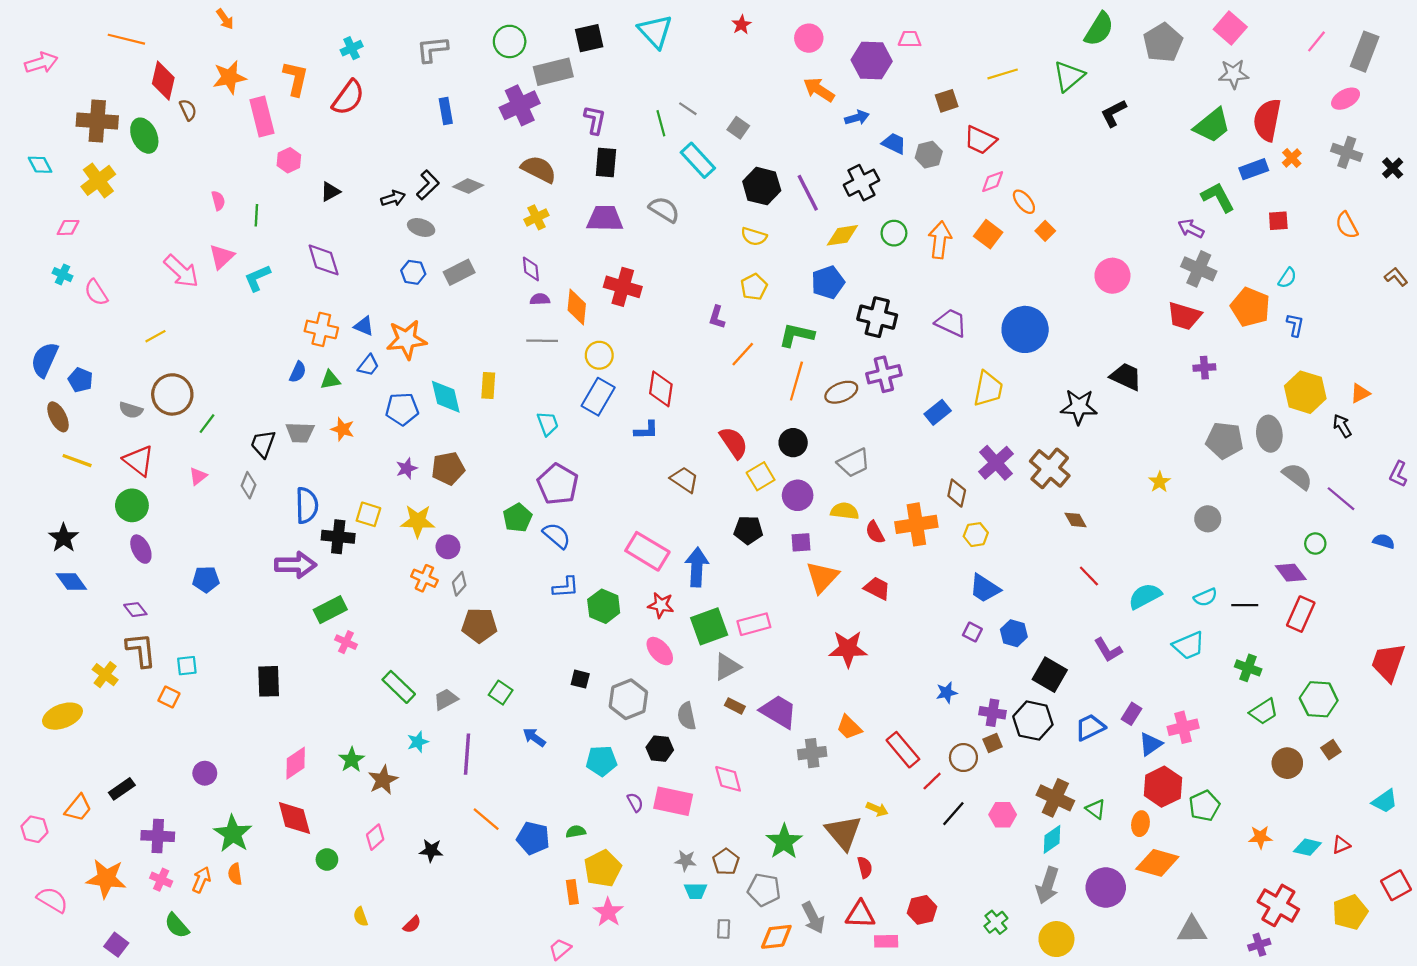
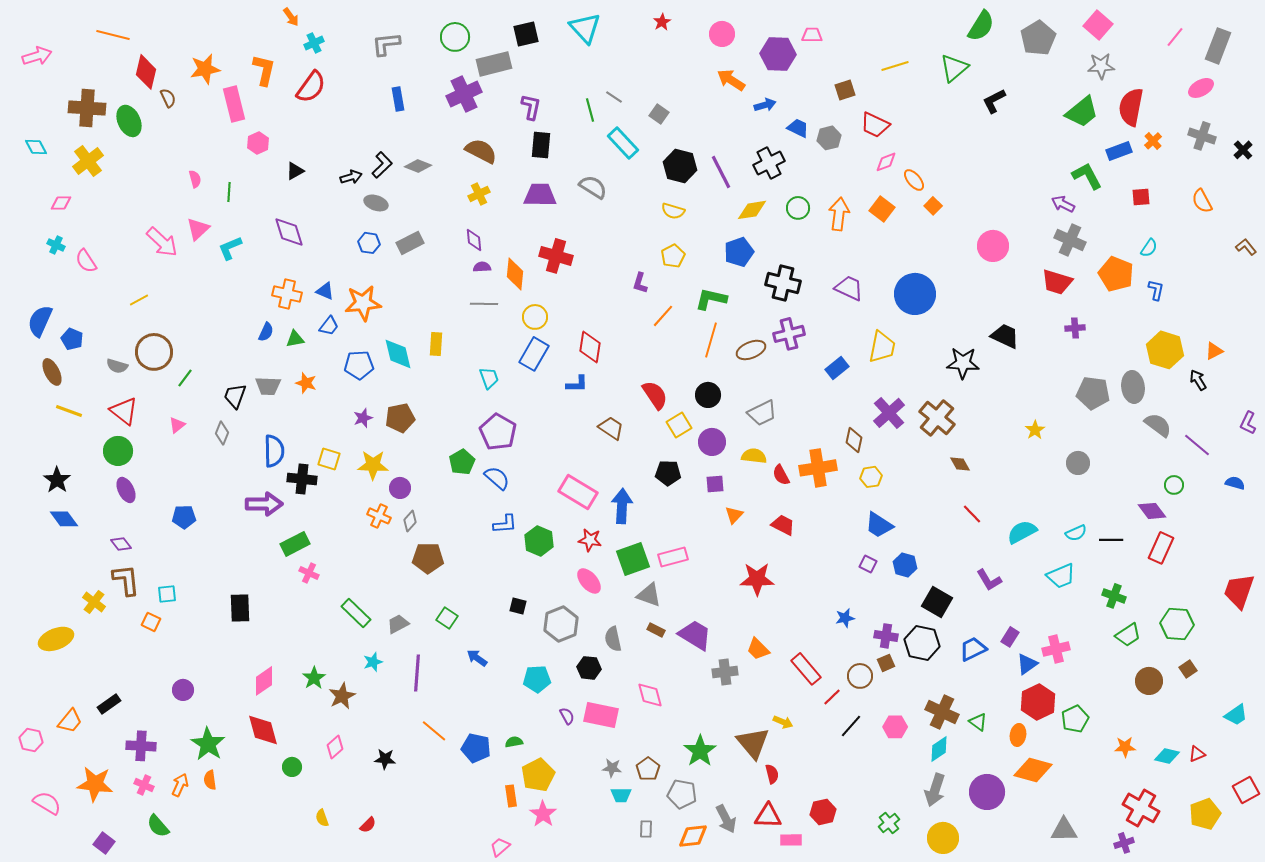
orange arrow: (225, 19) -> (291, 17), moved
orange triangle: (822, 577) -> (734, 515), size x0.6
gray triangle: (727, 667) -> (649, 595), turned 48

